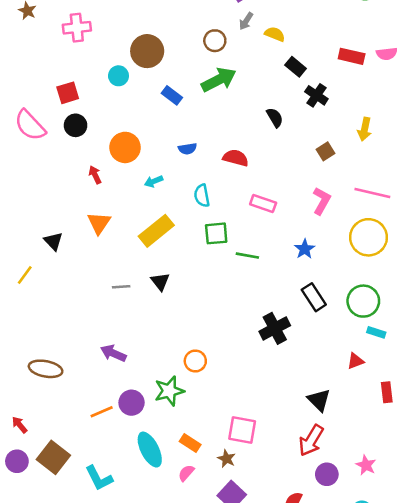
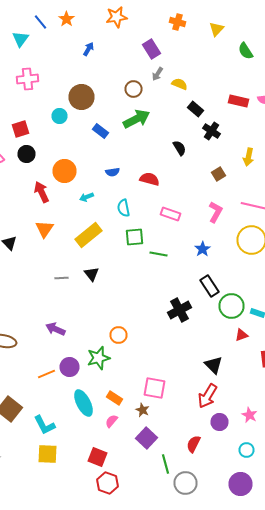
red arrow: (95, 175) -> (42, 192), size x1.5
green circle: (363, 301) -> (232, 306), moved

